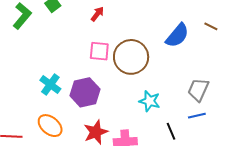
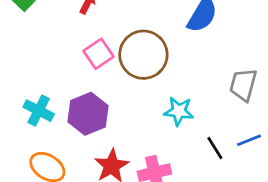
pink square: (99, 51) -> (98, 54), turned -30
blue line: (197, 116) -> (249, 140), moved

